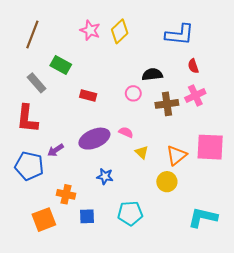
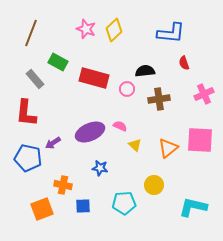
red rectangle: (88, 95) -> (94, 78), moved, size x1.8
pink cross: (195, 95) -> (204, 94), moved
yellow circle: (167, 182) -> (154, 185), moved

